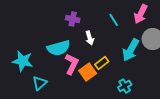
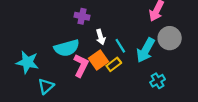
cyan line: (114, 20) -> (120, 46), moved
orange square: (88, 72) -> (98, 60), moved
cyan cross: (125, 86) -> (158, 81), moved

